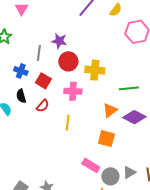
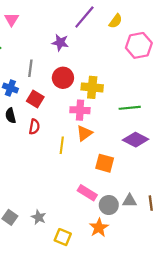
purple star: (59, 41) -> (60, 43), moved
pink cross: (73, 91) -> (80, 110), moved
red semicircle: (43, 106) -> (34, 127), turned -32
orange triangle: (110, 110) -> (84, 133), moved
gray triangle: (129, 172) -> (130, 201), turned 32

